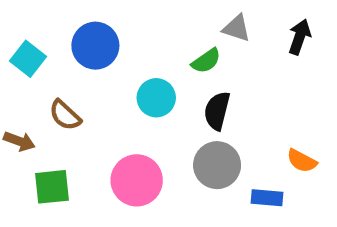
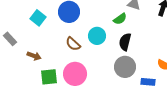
brown semicircle: (65, 115) -> (73, 44), moved
pink circle: (137, 180) -> (75, 74), moved

